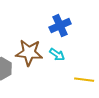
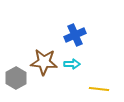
cyan arrow: (57, 55) -> (72, 64), turned -35

